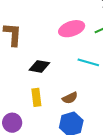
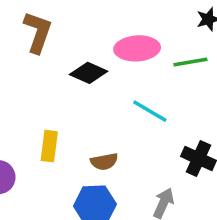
black diamond: (39, 66) -> (89, 73), moved

